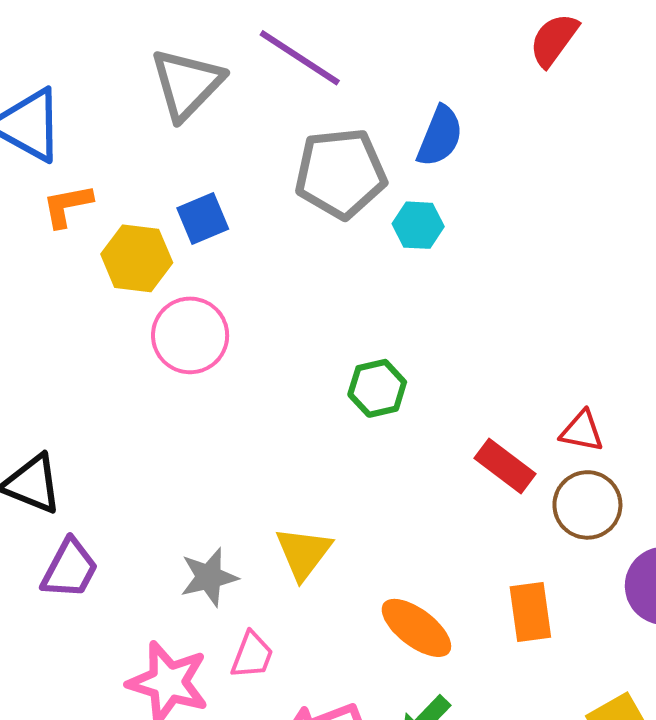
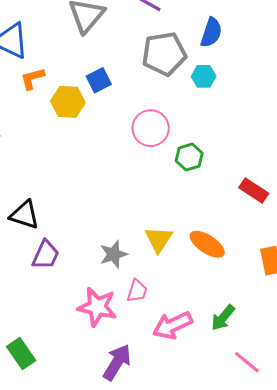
pink circle: (190, 335) -> (151, 128), moved
orange ellipse: (416, 628) -> (207, 244), moved

